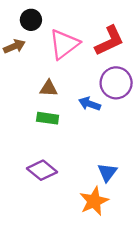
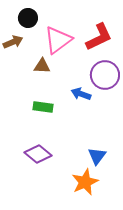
brown triangle: (49, 88) -> (42, 66), moved

